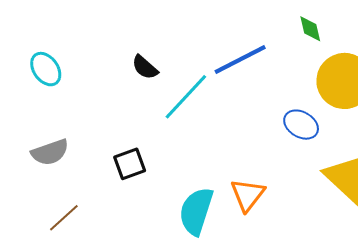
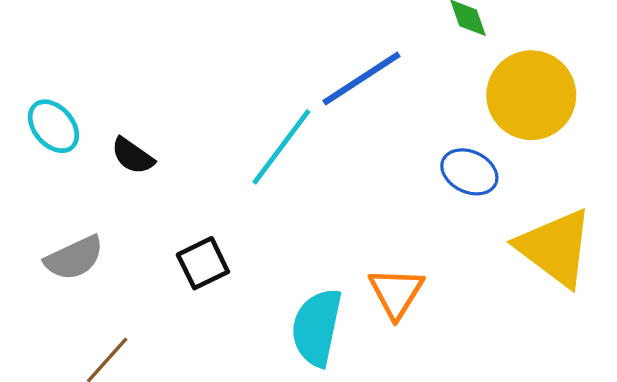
black semicircle: (145, 67) -> (133, 156), moved

